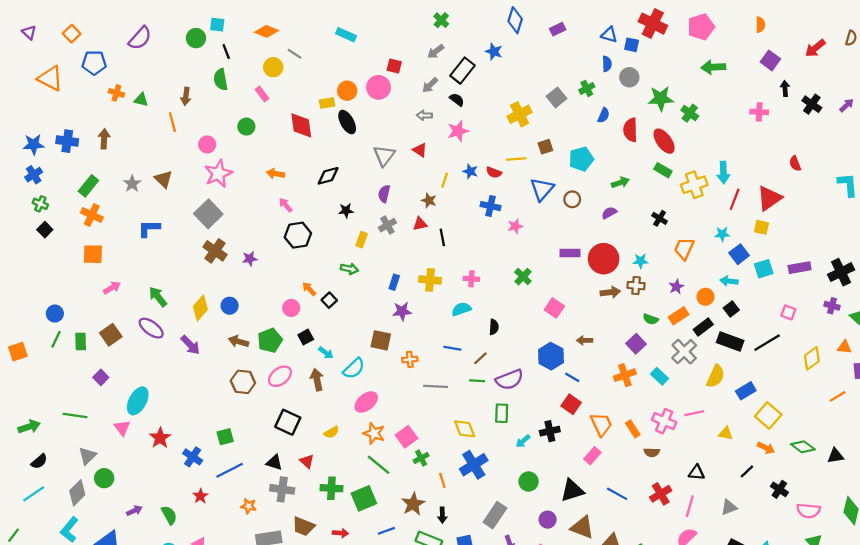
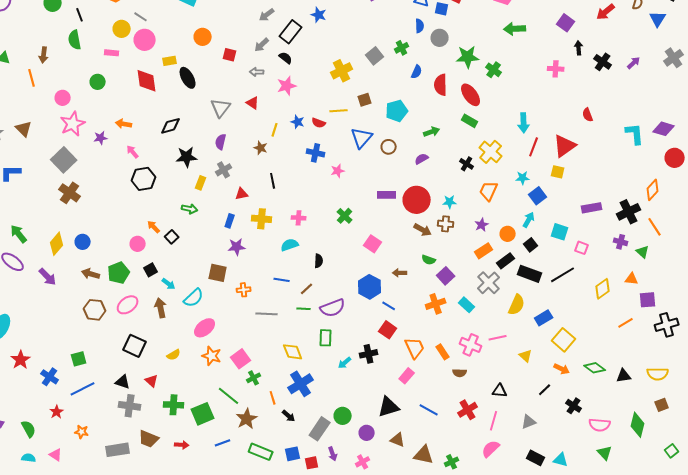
red square: (394, 66) -> (230, 55), moved
pink circle: (378, 87) -> (145, 40), moved
orange circle: (347, 91) -> (203, 37), moved
pink rectangle: (262, 94) -> (112, 53), turned -48
yellow cross: (694, 185) -> (491, 152), moved, turned -30
black star: (346, 211) -> (187, 157), size x1.5
red triangle: (420, 224) -> (242, 194), moved
purple star: (250, 259) -> (101, 138), moved
cyan square: (764, 269) -> (560, 232), moved, turned 36
cyan arrow: (729, 281) -> (529, 220), turned 112
brown arrow: (610, 292) -> (423, 230), turned 36
green semicircle: (651, 319) -> (429, 260), moved
yellow triangle: (726, 433) -> (526, 356), turned 32
green line: (378, 465) -> (229, 396), moved
green circle: (529, 482) -> (343, 416), moved
orange star: (249, 506) -> (82, 432), moved
black arrow: (442, 515) -> (289, 416), moved, turned -48
brown triangle: (582, 527) -> (398, 440), size x0.7

